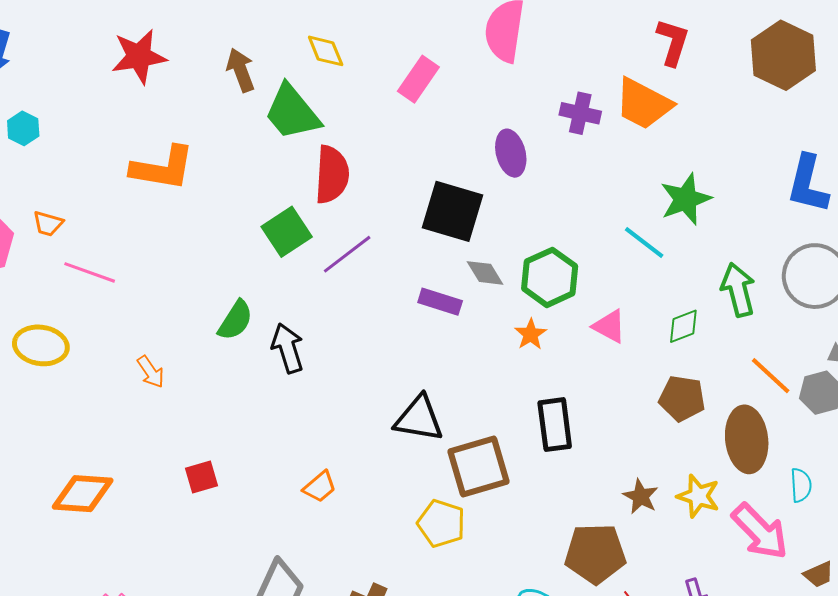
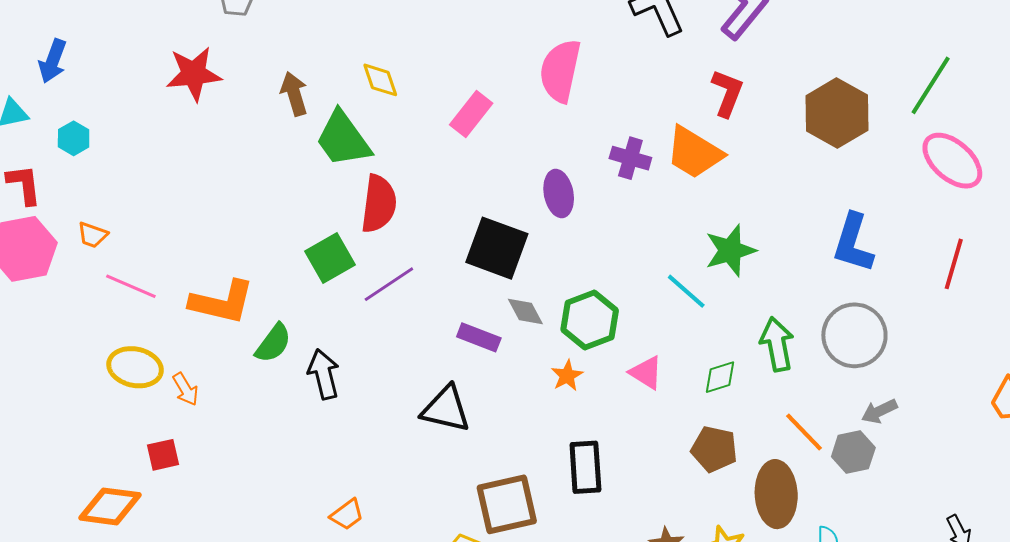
orange L-shape: (163, 168) -> (222, 302), moved
yellow ellipse: (41, 345) -> (135, 367), moved
black triangle: (419, 419) -> (446, 409), moved
red square: (201, 477) -> (163, 455), moved

